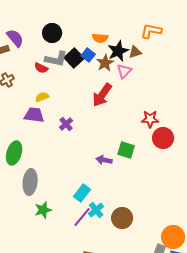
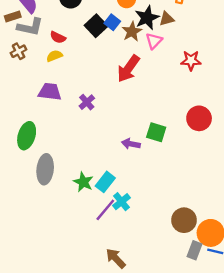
gray L-shape: (56, 59) -> (30, 27), moved
yellow semicircle: (42, 97) -> (54, 56), moved
red star: (150, 119) -> (191, 60), moved
green star: (43, 210) -> (83, 182), moved, turned -30
brown circle: (122, 218) -> (184, 220), moved

